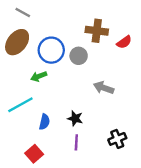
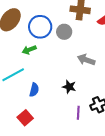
black star: (75, 118) -> (69, 87), moved
purple line: (76, 142) -> (78, 113), moved

